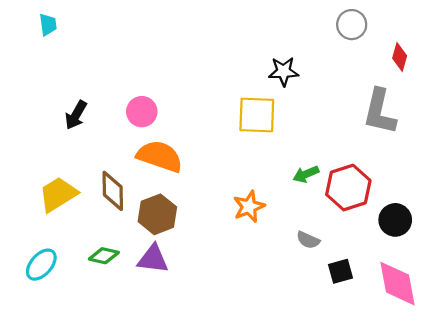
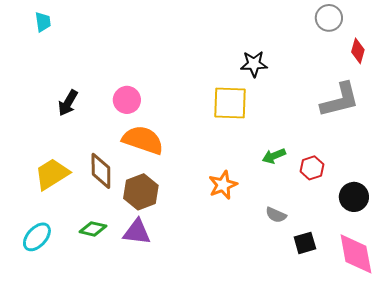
gray circle: (352, 25) -> (329, 18), moved
gray L-shape: (380, 112) -> (340, 100), turned -117
red hexagon: (348, 188) -> (312, 168), size x0.6

